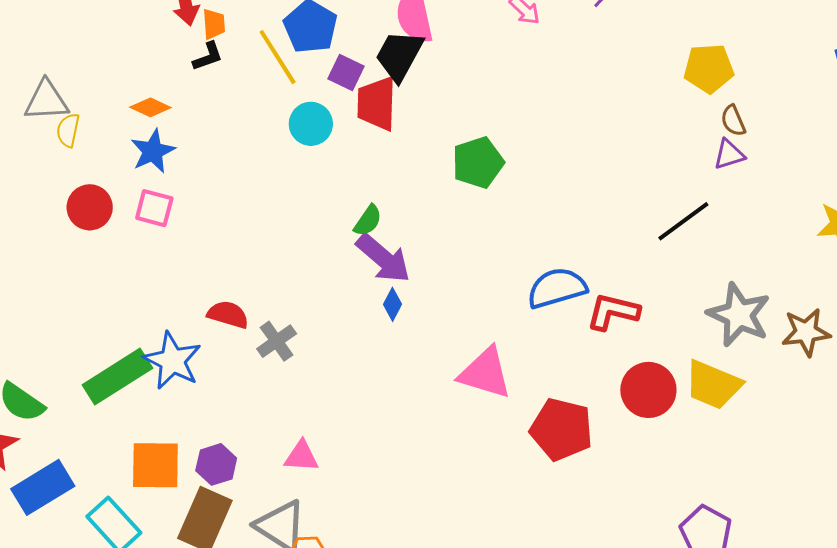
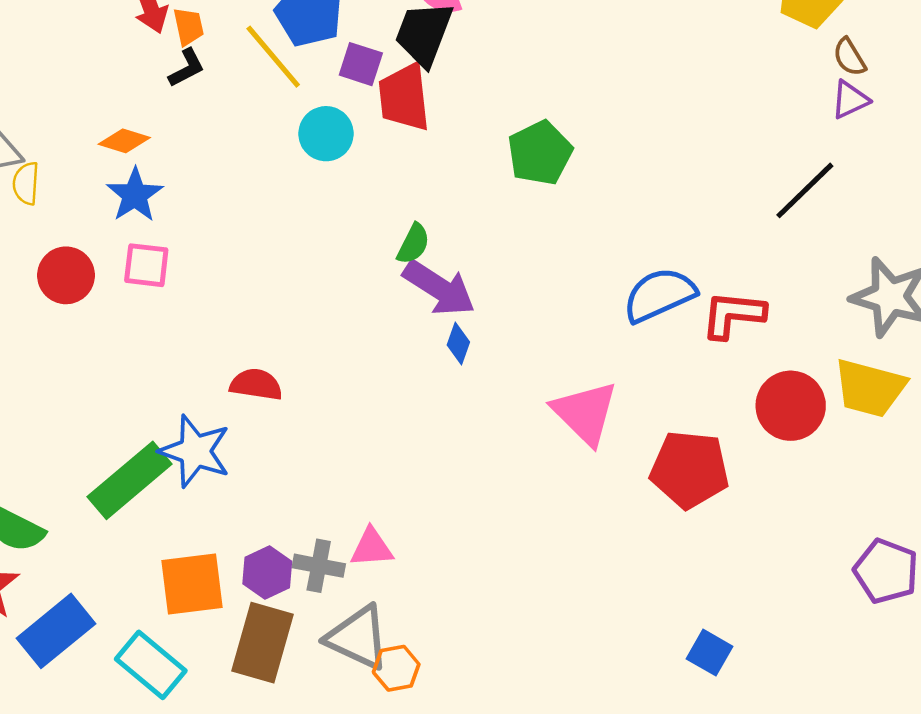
gray cross: (277, 341) -> (319, 566), moved, turned -36
pink triangle: (485, 373) -> (585, 413), turned 36

